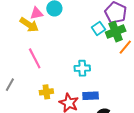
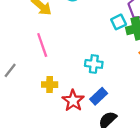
blue rectangle: (91, 96) -> (99, 96), turned -49

